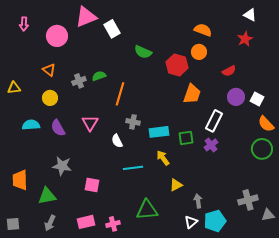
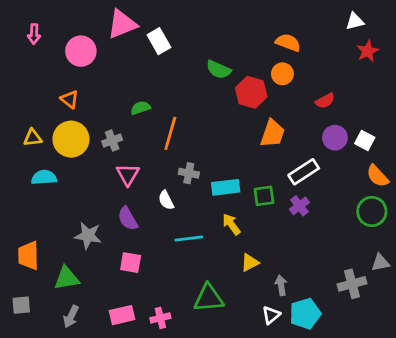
white triangle: (250, 15) -> (355, 21), turned -40
red star: (245, 39) -> (368, 51), moved
green semicircle: (143, 52) -> (219, 70), moved
gray cross: (79, 81) -> (112, 141), moved
yellow triangle: (14, 88) -> (33, 138), moved
yellow circle: (50, 98) -> (71, 139), size x1.6
white rectangle: (214, 121) -> (304, 172), turned 30
purple semicircle: (58, 128) -> (128, 219), moved
gray triangle: (268, 215) -> (380, 263), moved
gray square: (13, 224) -> (21, 305), moved

